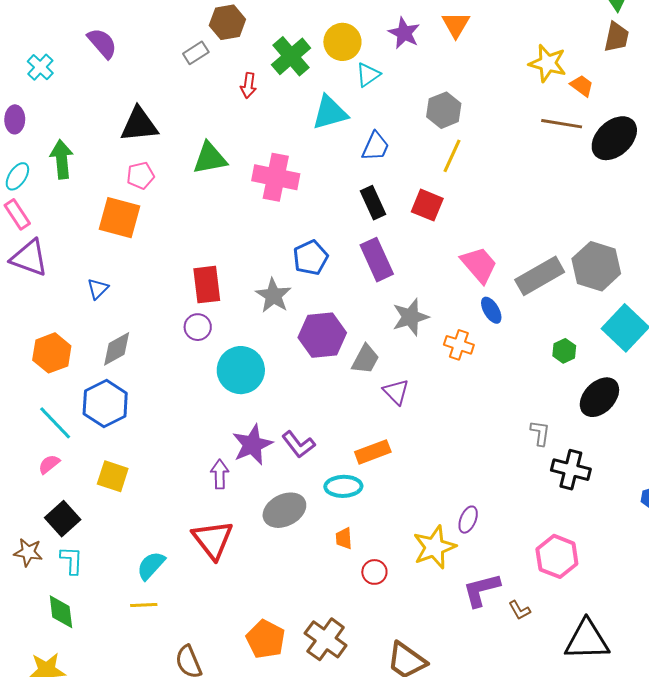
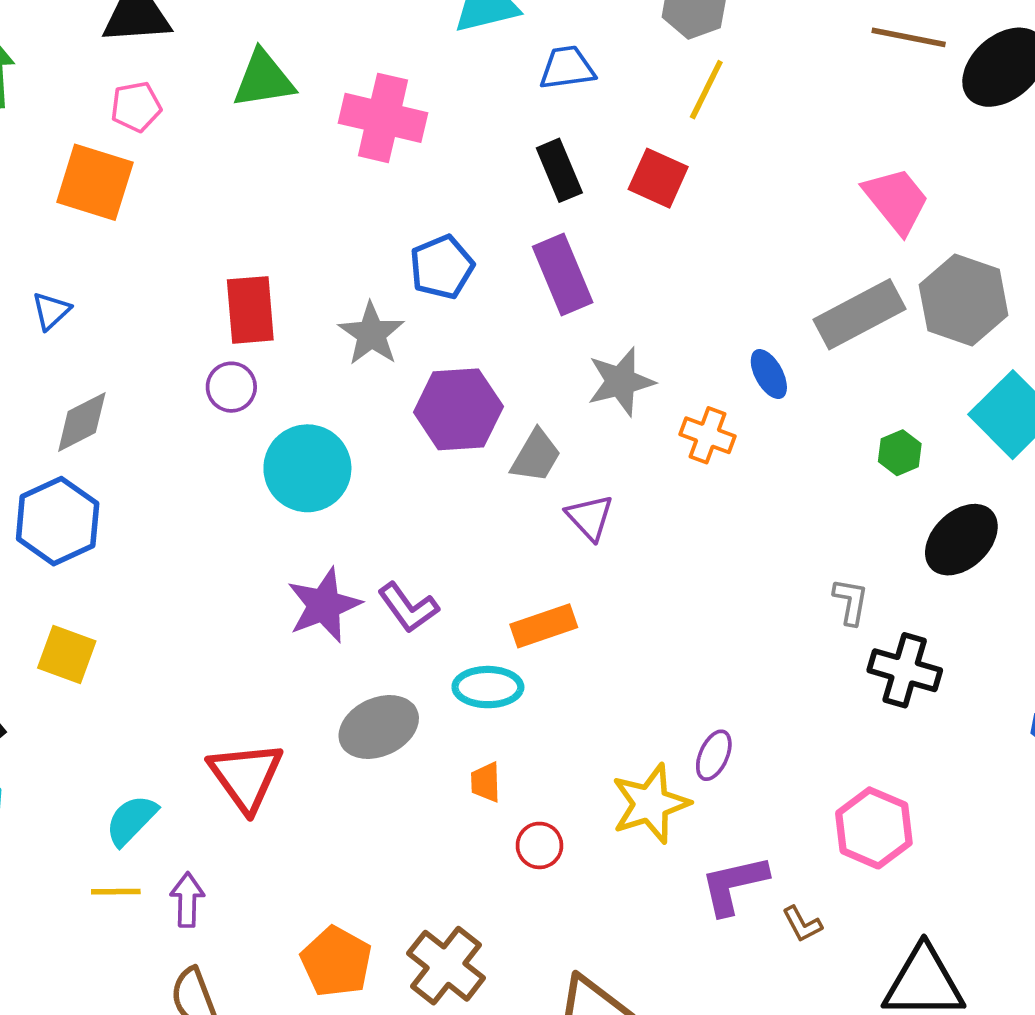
blue trapezoid: (375, 146) -> (567, 68), turned -124
pink trapezoid: (479, 265) -> (896, 200), moved
purple arrow: (220, 474) -> (187, 900), moved

